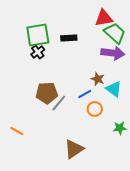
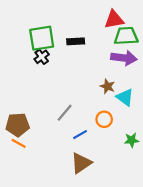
green trapezoid: (115, 33) -> (126, 36), turned -45
brown pentagon: (47, 93) -> (18, 125), moved
blue line: (85, 94) -> (80, 135), moved

